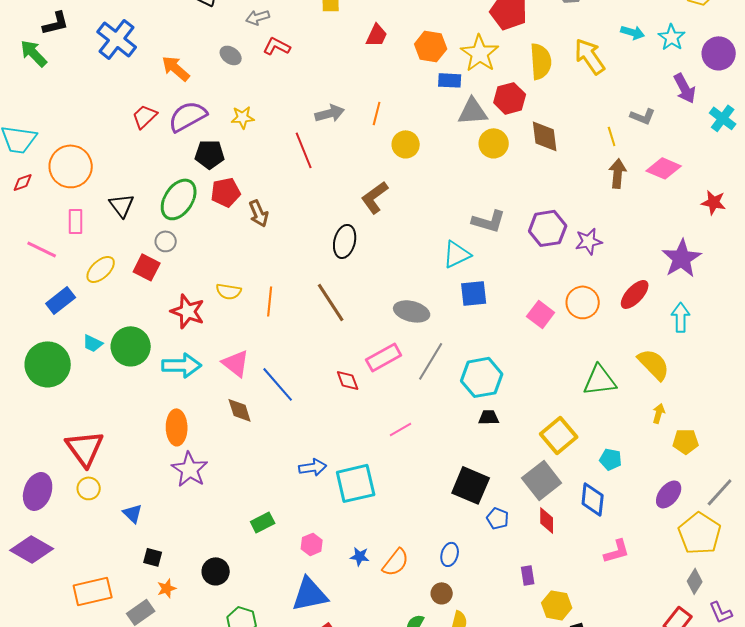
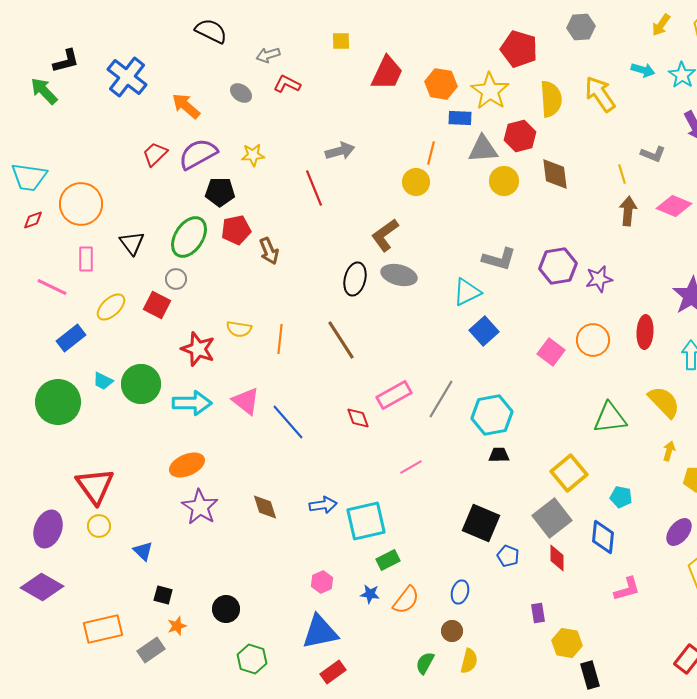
red trapezoid: (377, 35) -> (387, 73), size x1.5
orange line: (377, 113) -> (431, 153), moved
blue square: (474, 293) -> (484, 331), turned -36
red ellipse: (635, 294) -> (645, 332), turned -40
gray ellipse: (412, 311) -> (399, 275), moved
brown diamond: (240, 410) -> (265, 507), moved
orange ellipse: (177, 427) -> (187, 465), turned 68
green rectangle: (263, 522) -> (388, 560), moved

